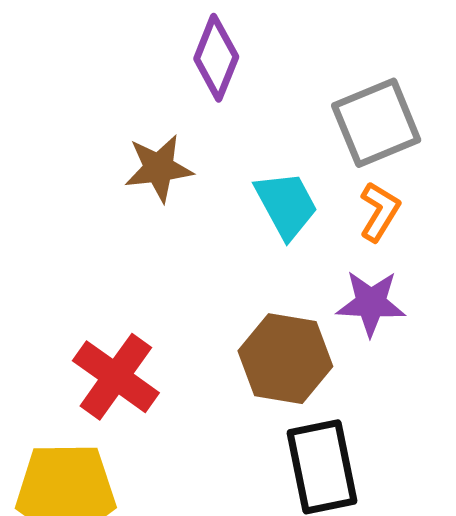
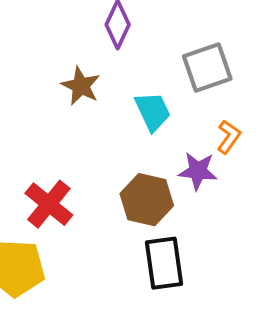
brown star: (159, 168) -> (81, 86), turned 30
orange L-shape: (380, 212) -> (229, 137), moved

